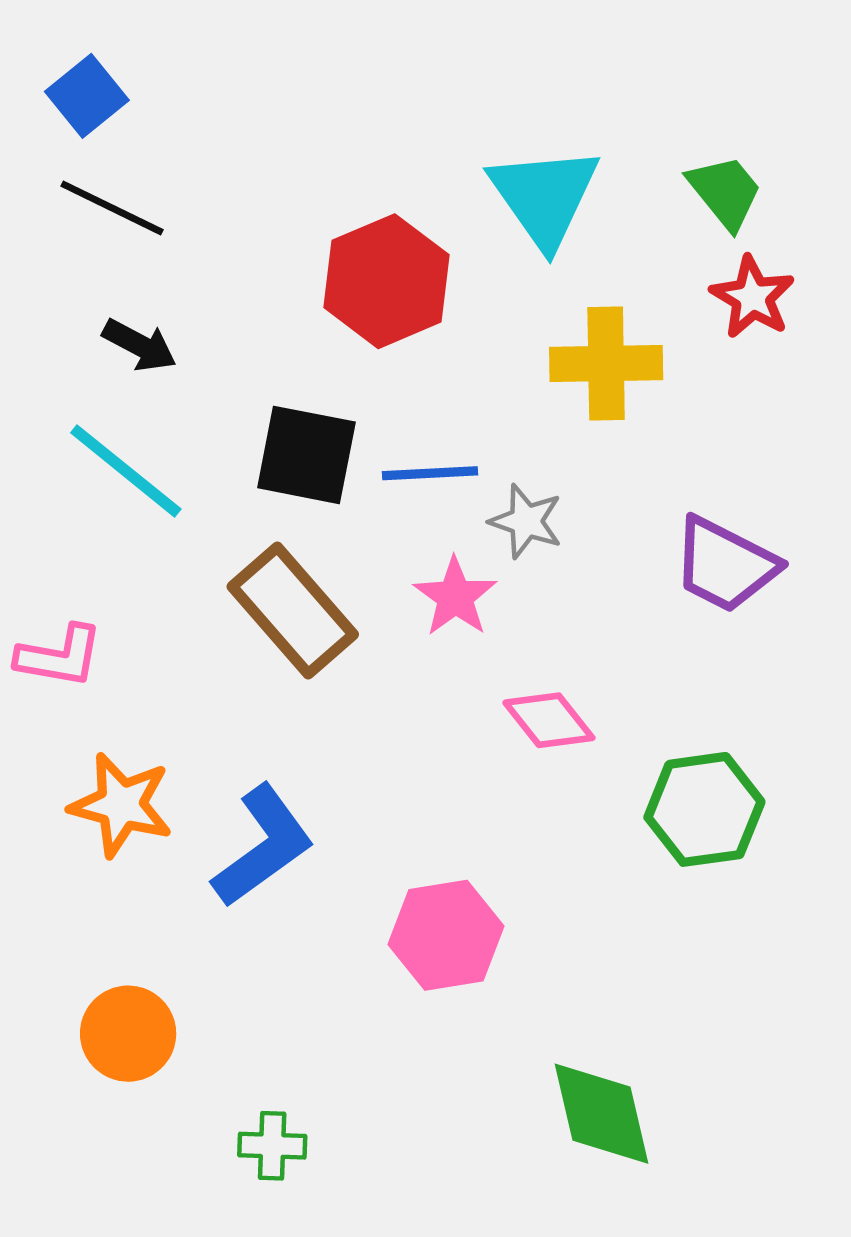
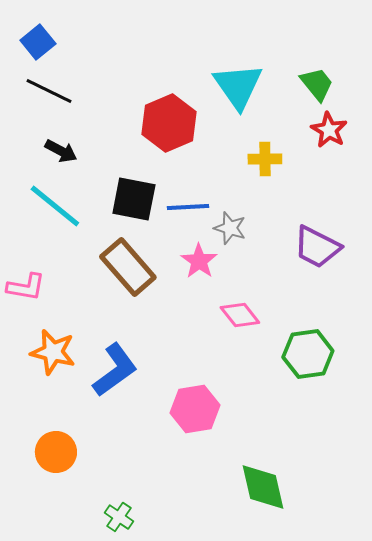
yellow cross: (606, 363) -> (265, 159), size x0.7
green cross: (272, 1146) -> (119, 517), moved, turned 32

